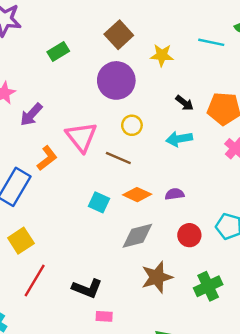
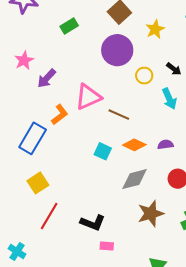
yellow star: (162, 55) -> (155, 29), turned -30
yellow circle: (132, 125) -> (144, 76), moved
pink triangle: (81, 137) -> (88, 97), turned 44
cyan arrow: (179, 139) -> (169, 99), turned -105

